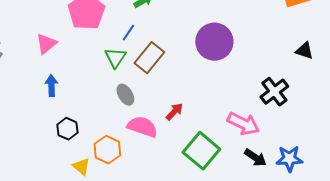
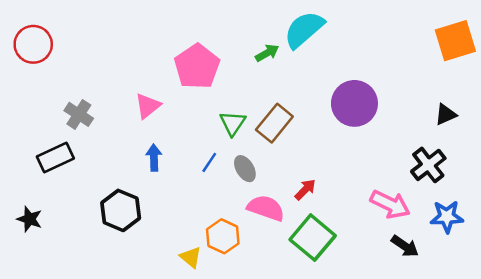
blue line: (128, 33) -> (209, 162), moved
black triangle: (304, 51) -> (446, 114), moved, turned -42
black hexagon: (67, 129) -> (121, 210), moved, size x1.5
green square: (201, 151) -> (313, 238), moved
blue star: (289, 159) -> (447, 217), moved

